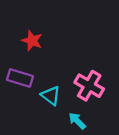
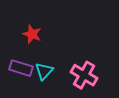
cyan triangle: (51, 96) -> (44, 71), moved, turned 36

